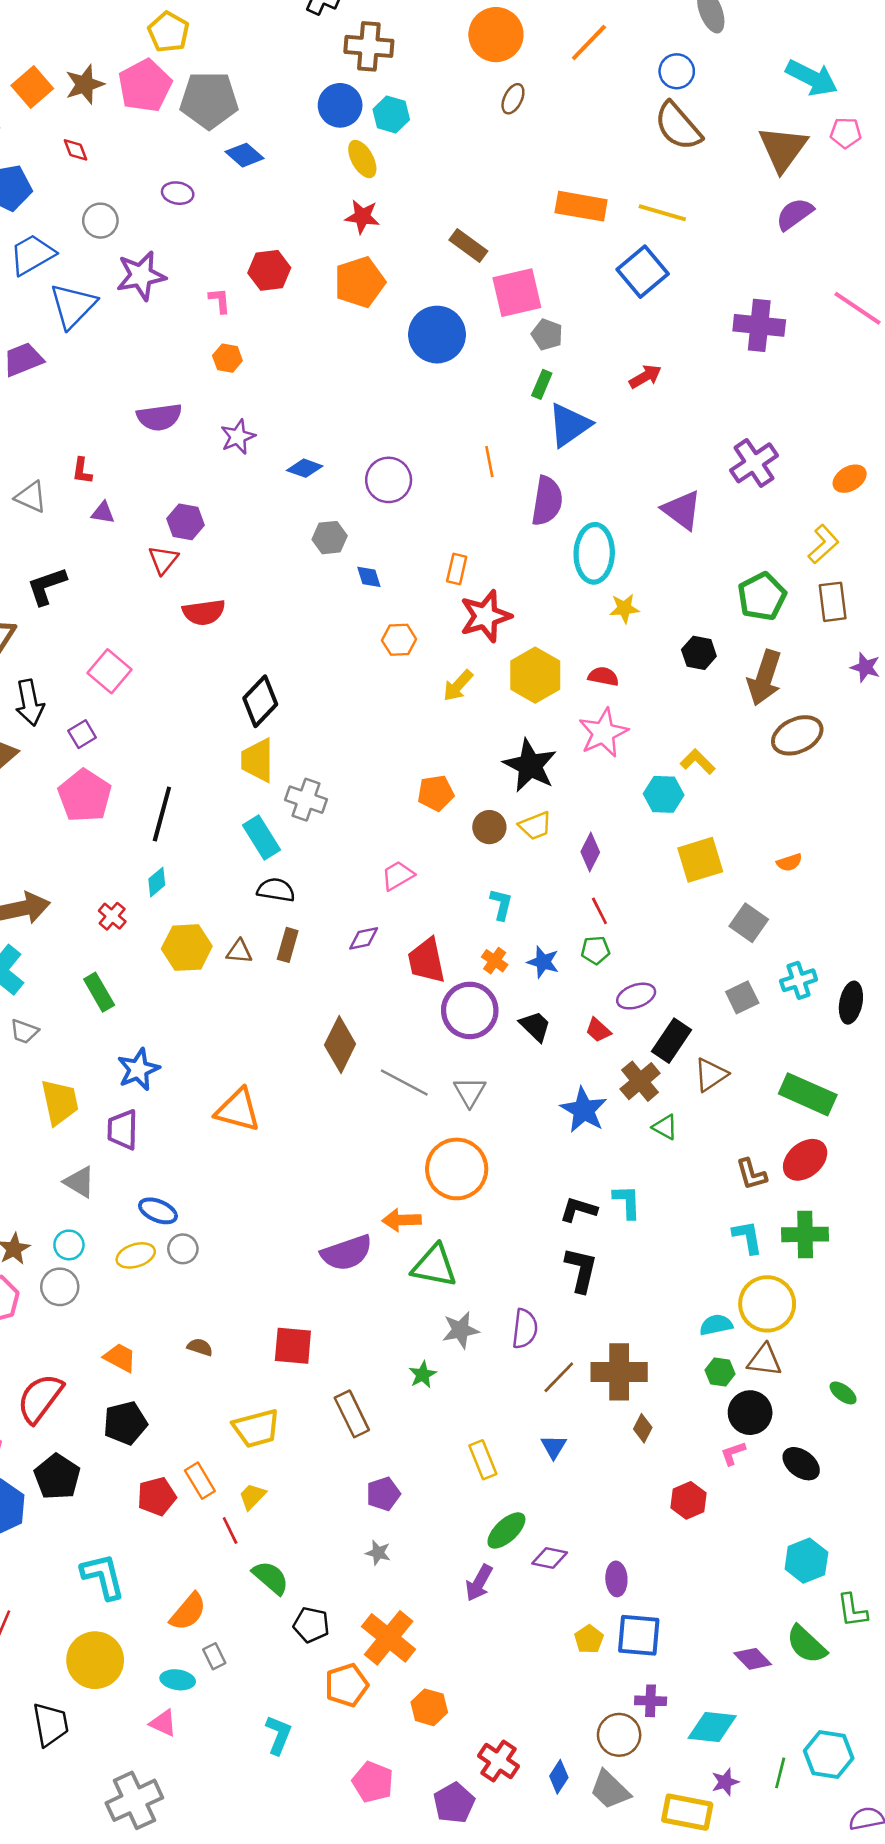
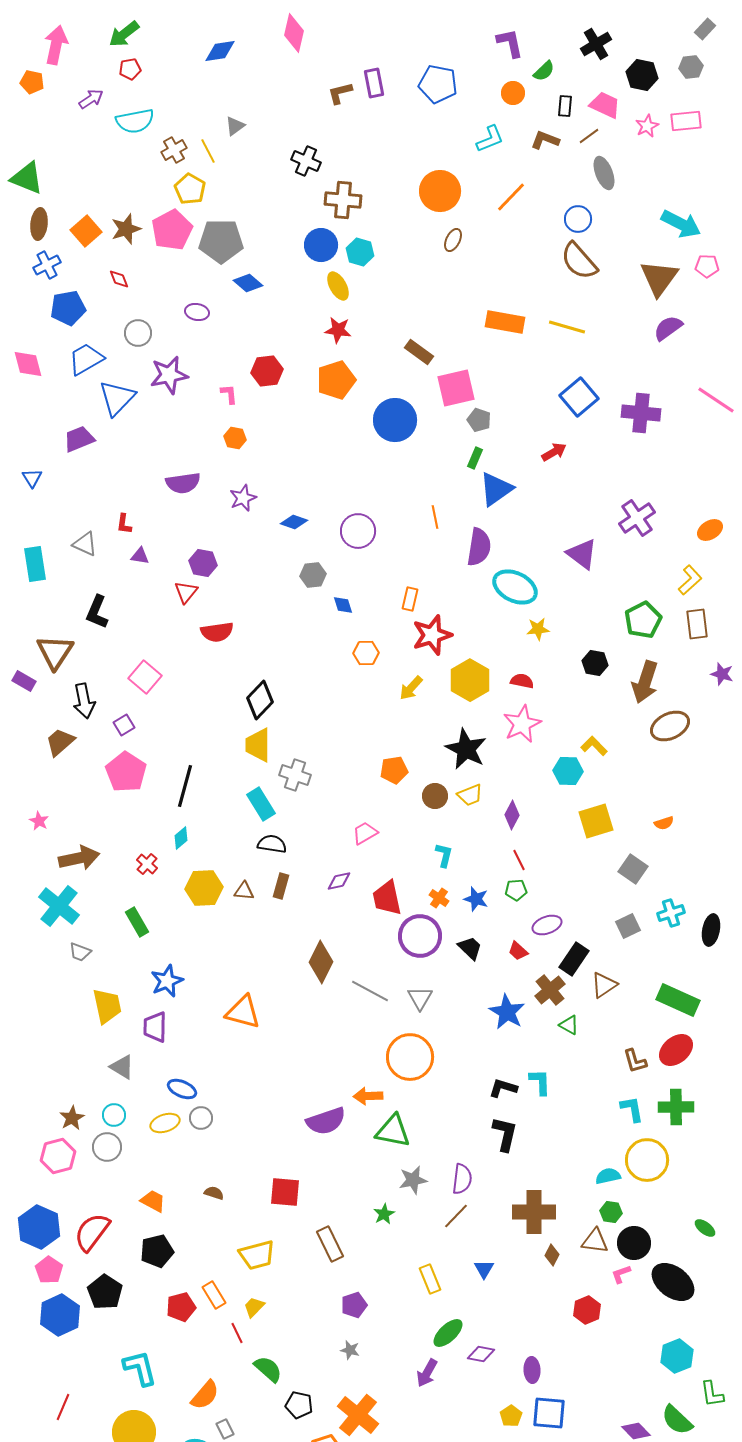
blue square: (643, 272) -> (579, 397), moved
cyan ellipse: (594, 553) -> (515, 587), turned -66
black L-shape: (47, 586) -> (97, 612), turned -48
brown triangle: (764, 1360) -> (595, 1241), moved
brown line: (559, 1377) -> (456, 1216), moved
black ellipse: (801, 1464) -> (673, 1282), size x1.5

